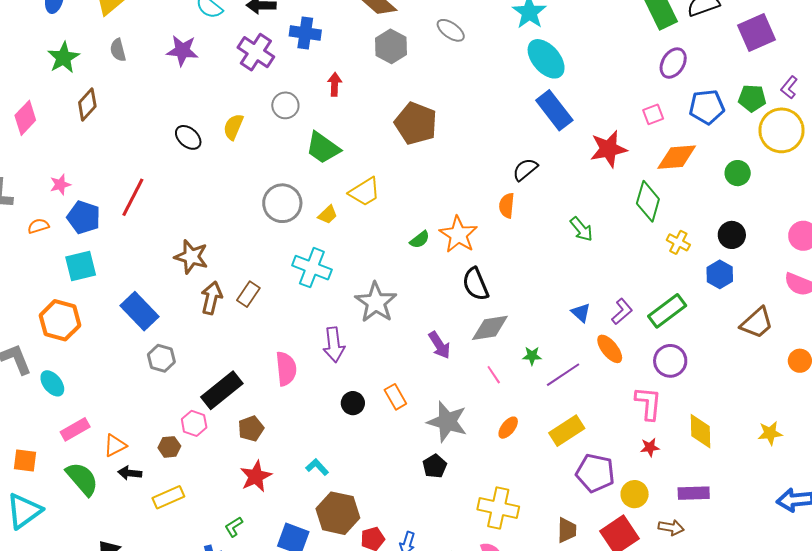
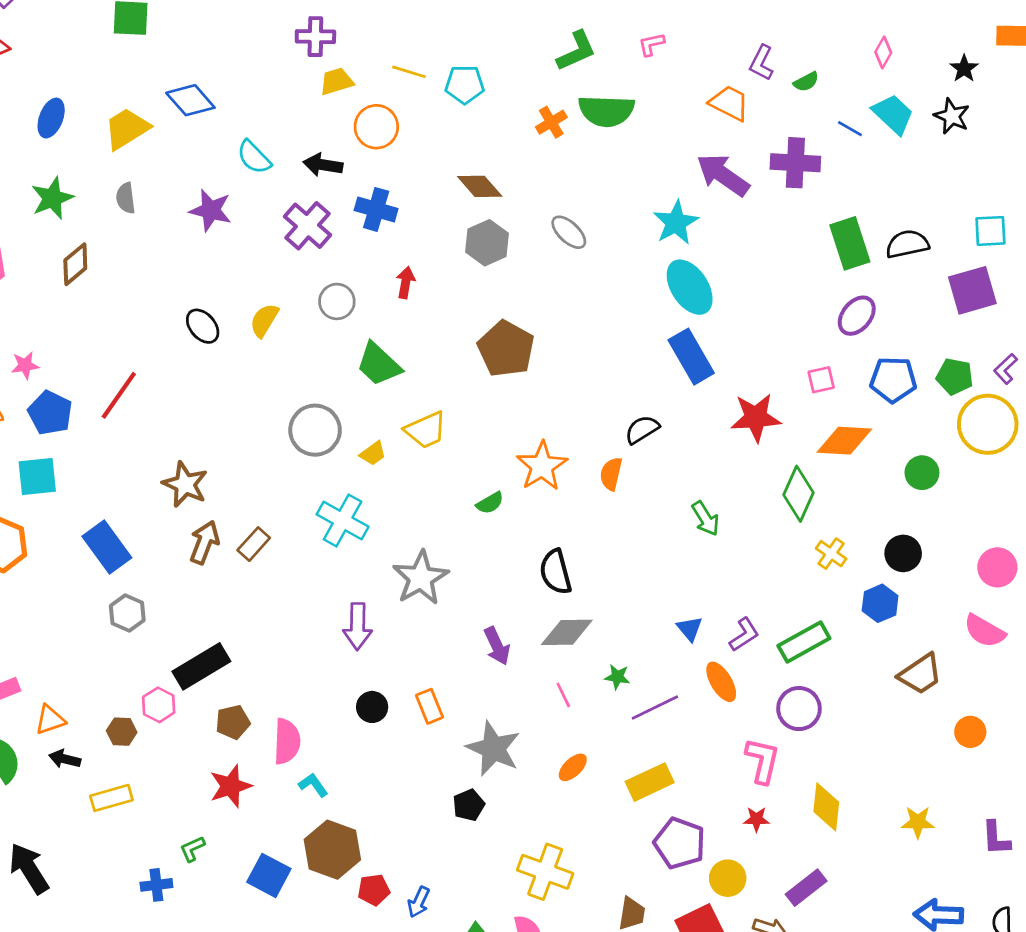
orange star: (458, 235) -> (542, 466), moved
pink semicircle: (286, 369) -> (287, 741), moved
purple rectangle: (694, 493) -> (806, 888), turned -44

